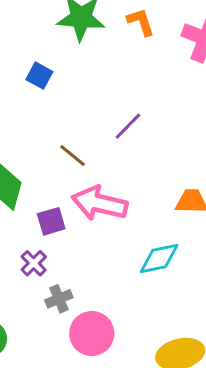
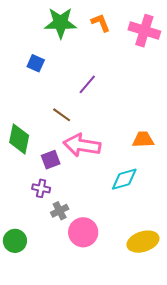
purple line: (128, 126) -> (87, 84), moved
purple cross: (34, 263) -> (41, 188), turned -30

